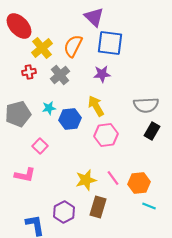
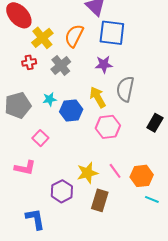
gray semicircle: (146, 105) -> (125, 89), moved, turned 105
purple hexagon: (64, 212) -> (62, 191), moved

